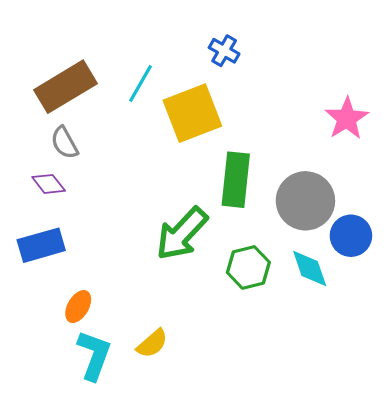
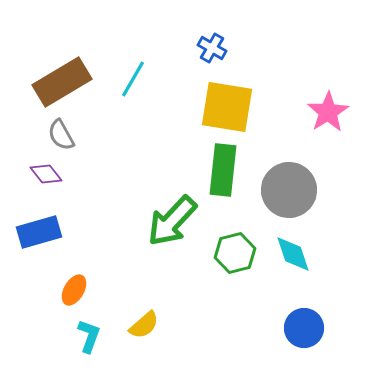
yellow square: (192, 113) -> (227, 107), moved, turned 30
blue circle: (351, 236) -> (304, 328), moved
cyan L-shape: (94, 355) -> (89, 336), size x0.7

